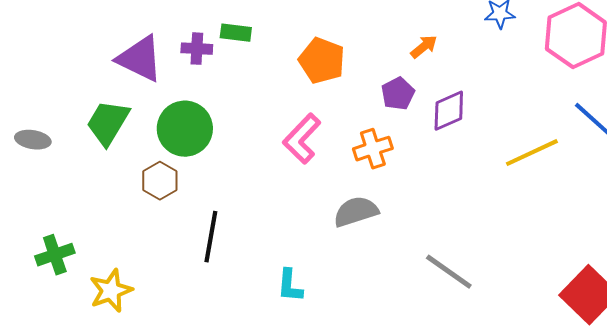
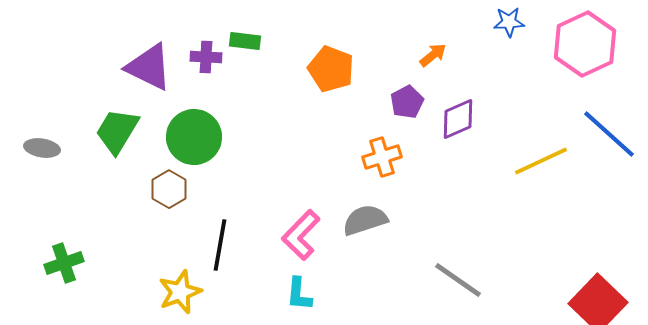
pink L-shape: (302, 139) -> (301, 235), moved
yellow star: (111, 291) -> (180, 292), moved

